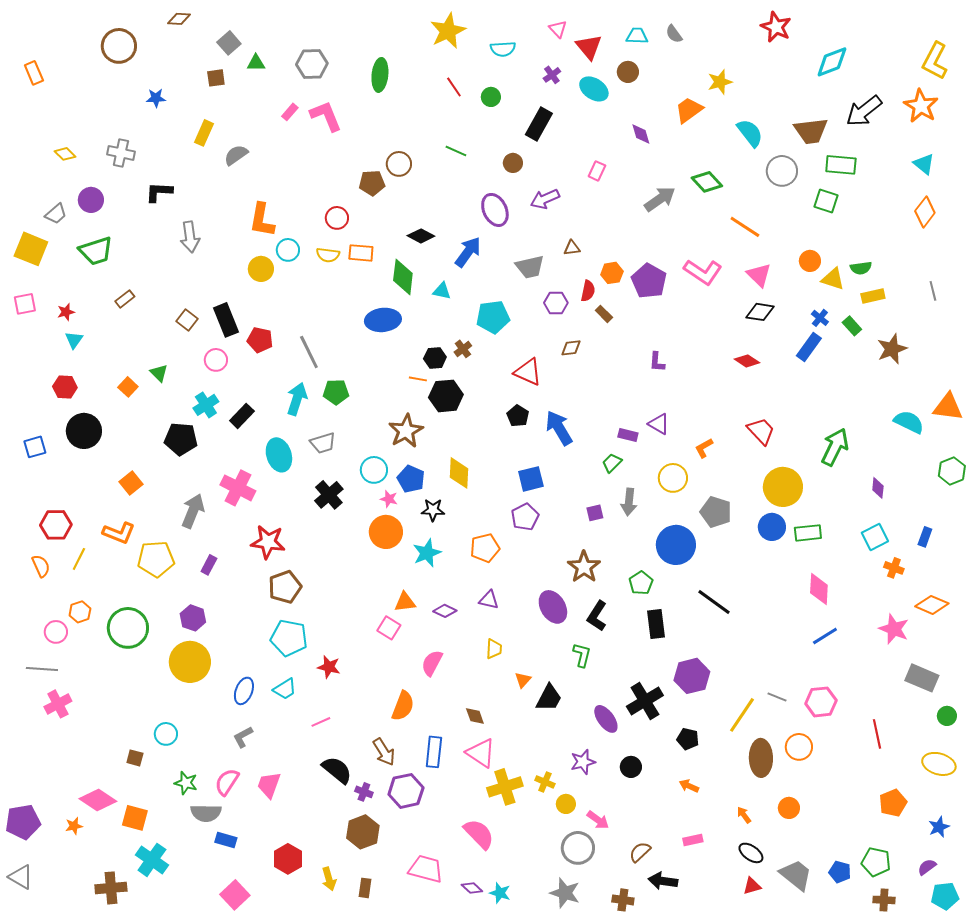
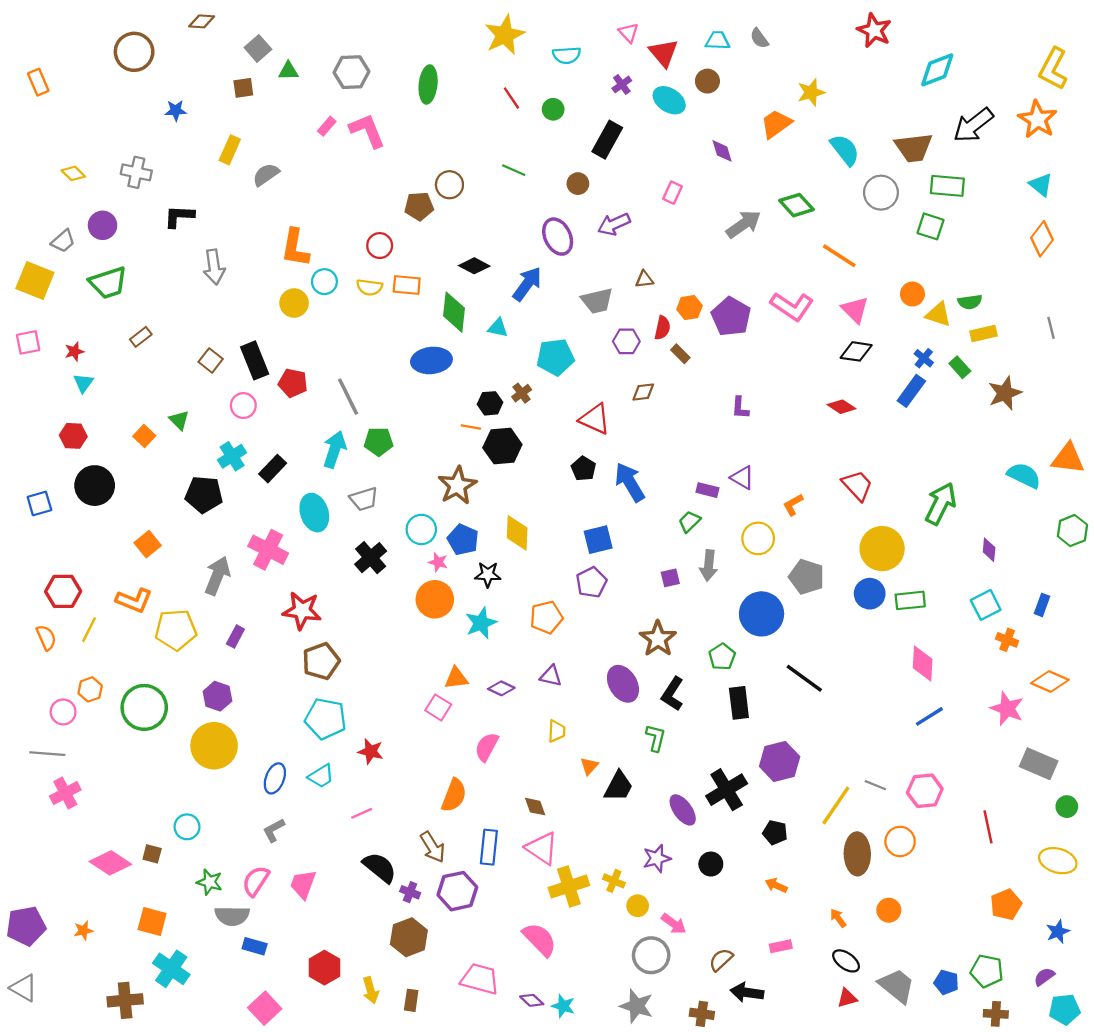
pink diamond: (98, 800) -> (110, 863), moved

